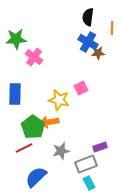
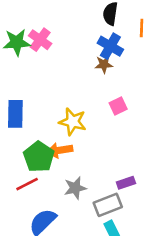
brown star: (98, 53) -> (104, 64), moved
pink cross: (34, 57) -> (40, 40), moved
pink square: (81, 88) -> (118, 106), moved

